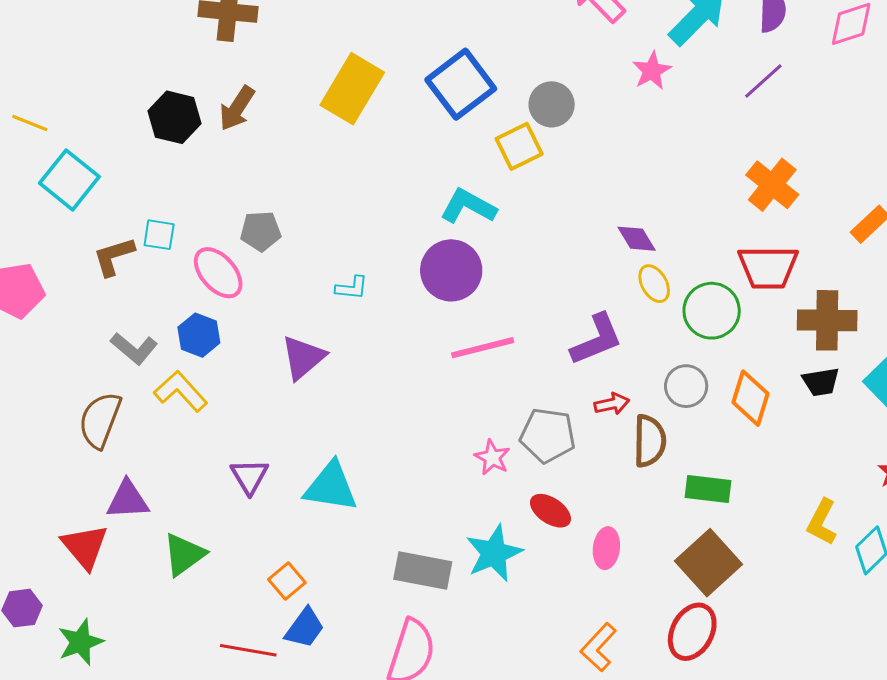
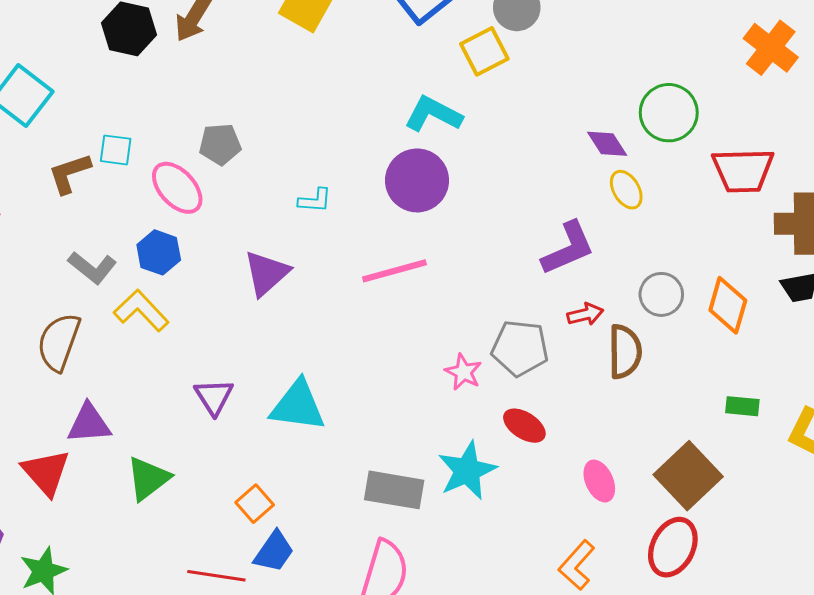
orange cross: (772, 185) -> (771, 48), moved
green circle: (712, 311) -> (669, 113), moved
pink line: (483, 348) -> (394, 271), moved
green rectangle: (708, 489) -> (742, 406), moved, size x0.7
pink ellipse: (606, 548) -> (599, 481), moved, turned -30

